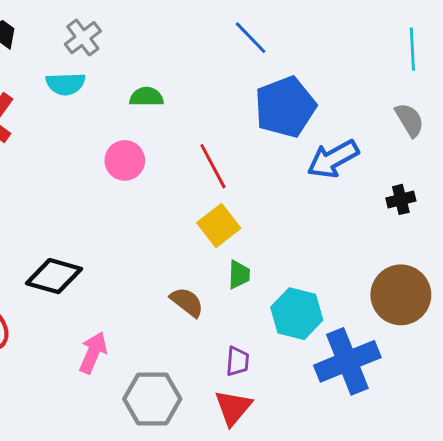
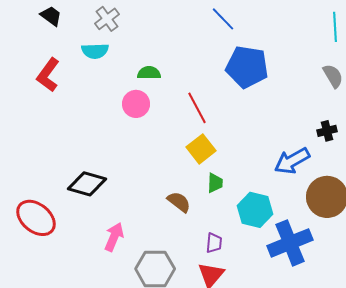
green semicircle: (146, 97) -> (149, 73), moved
blue pentagon: (285, 107) -> (247, 67), turned 30
blue arrow: (333, 159) -> (292, 161), moved

